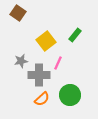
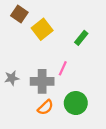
yellow square: (46, 41) -> (42, 29), moved
gray star: (21, 61) -> (12, 78), moved

